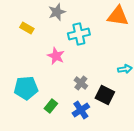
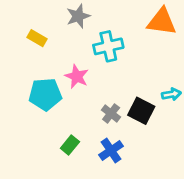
cyan pentagon: (26, 88) -> (45, 94), moved
black square: (105, 95) -> (141, 111), moved

